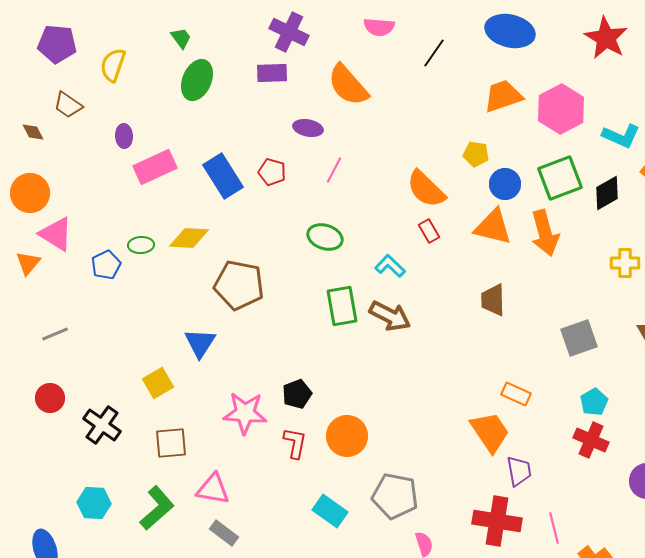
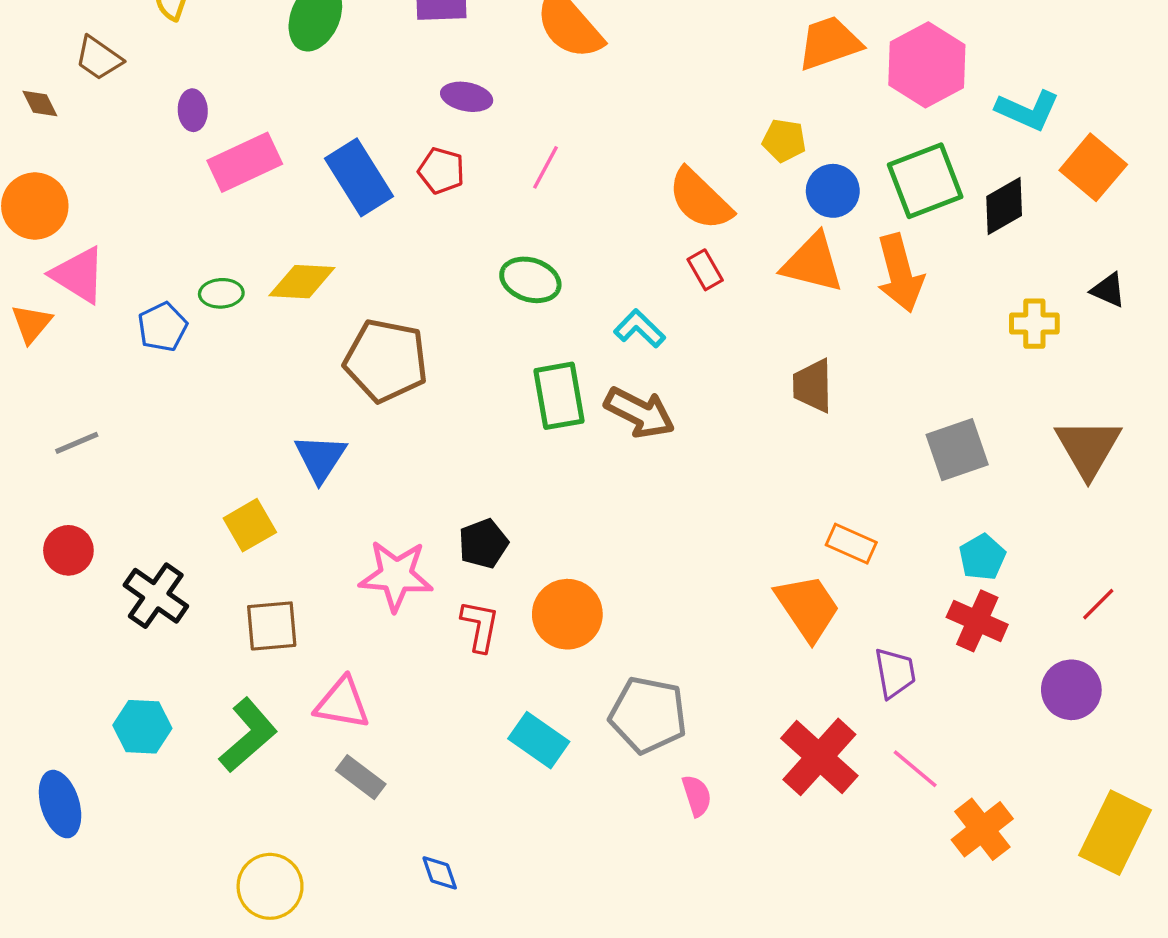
purple ellipse: (308, 128) -> (467, 97), moved
purple trapezoid: (519, 471) -> (895, 673), moved
red cross: (497, 521) -> (819, 757), turned 33
pink line: (554, 528) -> (915, 769), turned -36

